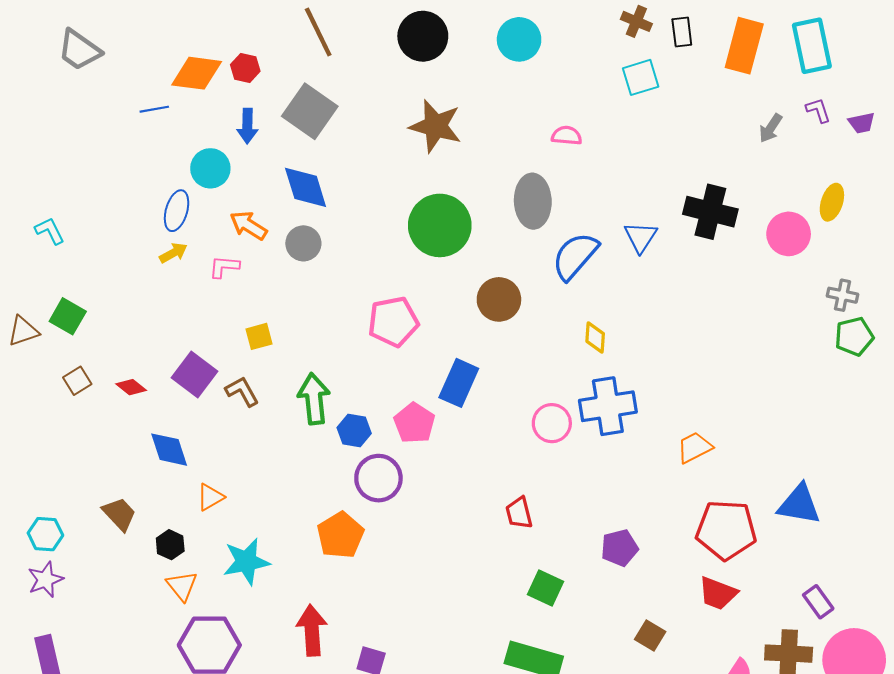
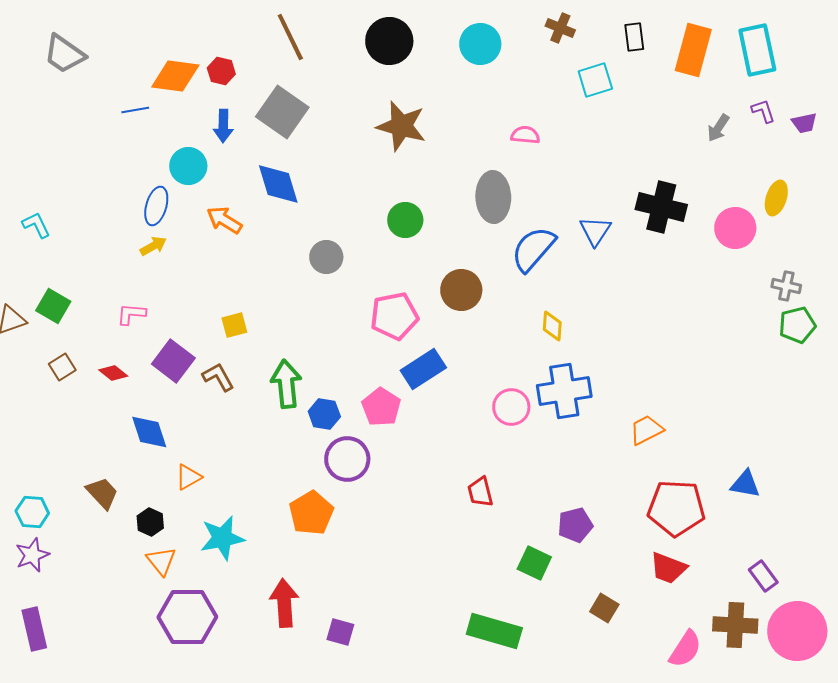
brown cross: (636, 21) -> (560, 28), moved
green circle: (440, 225) -> (405, 220), size x0.6
gray circle: (303, 243) -> (326, 257), moved
pink L-shape: (224, 267) -> (131, 314), moved
pink pentagon: (393, 322) -> (394, 316), moved
blue rectangle: (459, 383) -> (423, 369), turned 33
blue triangle: (799, 505) -> (745, 484), size x0.7
green square: (545, 588) -> (534, 563), moved

